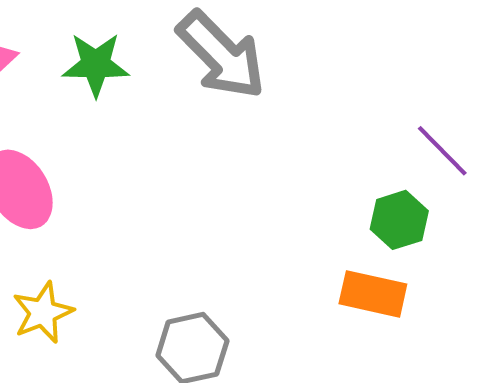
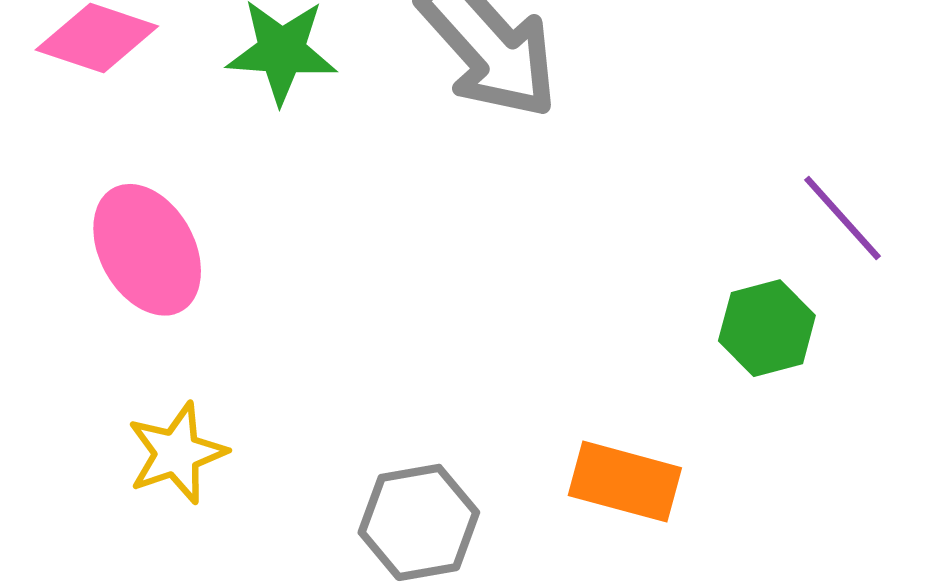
orange rectangle: (373, 294) -> (625, 482), moved

